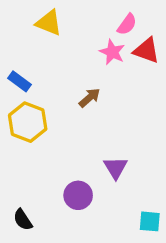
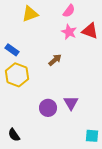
yellow triangle: (49, 23) -> (30, 14), turned -42
pink semicircle: (127, 24) -> (69, 11), moved
purple circle: (78, 195) -> (48, 108), moved

